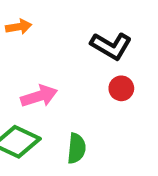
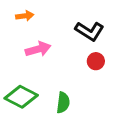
pink arrow: (39, 96) -> (38, 49), moved

